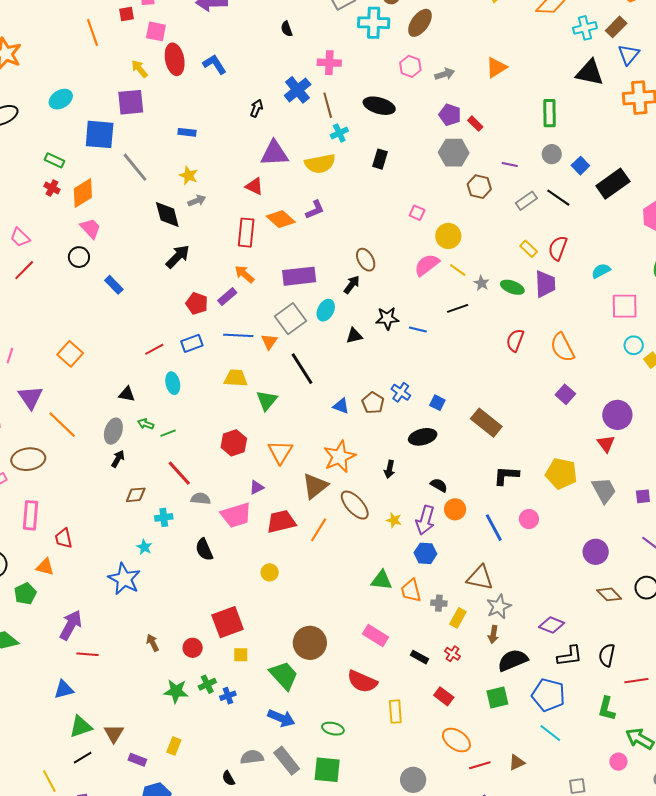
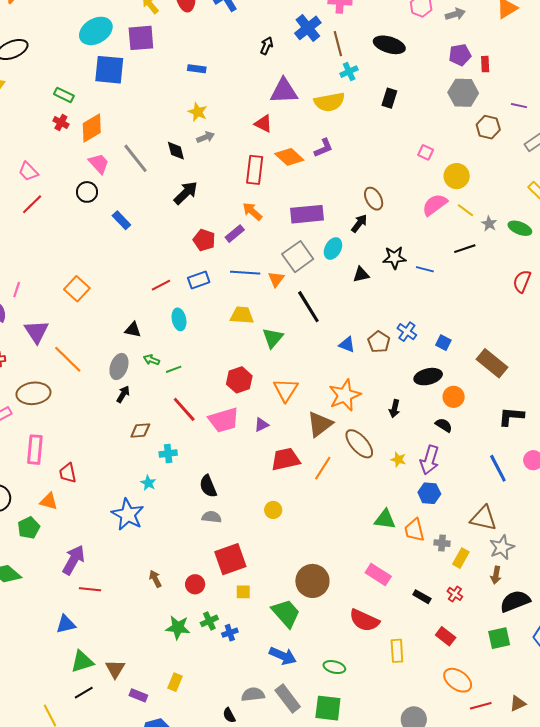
cyan ellipse: (61, 99) -> (96, 31), moved, size x1.4
purple pentagon: (450, 115) -> (460, 55), turned -30
red rectangle: (475, 124) -> (485, 64), turned 42
gray line: (135, 167) -> (135, 158), moved
black diamond: (167, 214) -> (176, 151), size x0.7
gray semicircle: (201, 499) -> (212, 517), moved
orange circle: (455, 509) -> (454, 397), moved
pink trapezoid: (236, 515) -> (224, 420), moved

